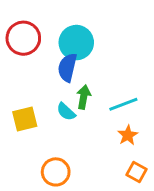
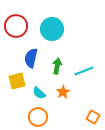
blue semicircle: (67, 68) -> (31, 58), moved
cyan semicircle: (66, 112) -> (39, 93), moved
orange star: (128, 135) -> (63, 92), moved

